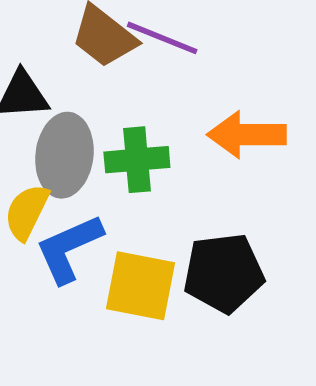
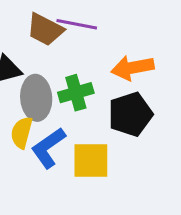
black pentagon: (224, 273) -> (130, 114), moved

